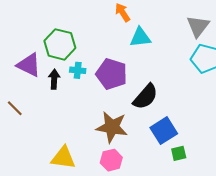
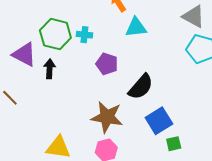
gray triangle: (198, 26) -> (194, 17), turned -40
cyan cross: (78, 70) -> (84, 35), moved
purple pentagon: (112, 74) -> (107, 64), size x0.7

